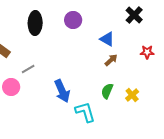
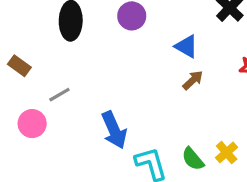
green semicircle: (107, 91) -> (193, 159), moved, turned -63
yellow cross: (132, 95) -> (227, 152), moved

